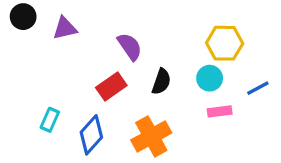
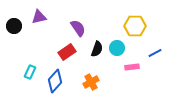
black circle: (23, 17) -> (14, 26), moved
cyan circle: (210, 78) -> (117, 48), moved
orange cross: (151, 136) -> (91, 82), size x0.7

